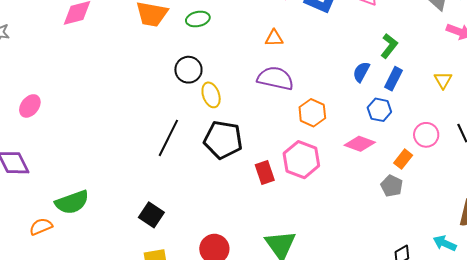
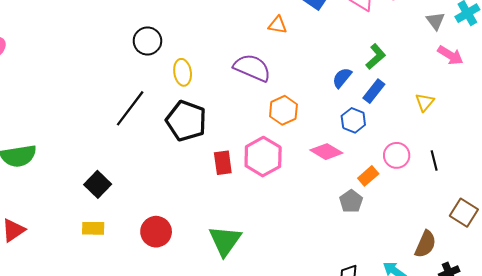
orange triangle: (274, 38) -> (278, 25), moved
black circle: (188, 70) -> (147, 41), moved

